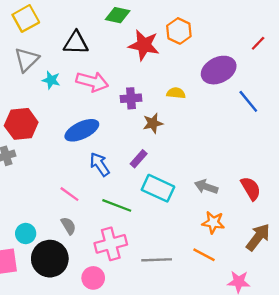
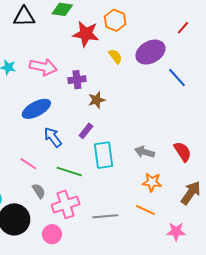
black triangle: (76, 43) -> (24, 17), moved
yellow semicircle: (176, 93) -> (115, 56), moved, turned 49
cyan rectangle: (158, 188) -> (103, 155), turned 60
gray semicircle: (68, 226) -> (39, 191), moved

